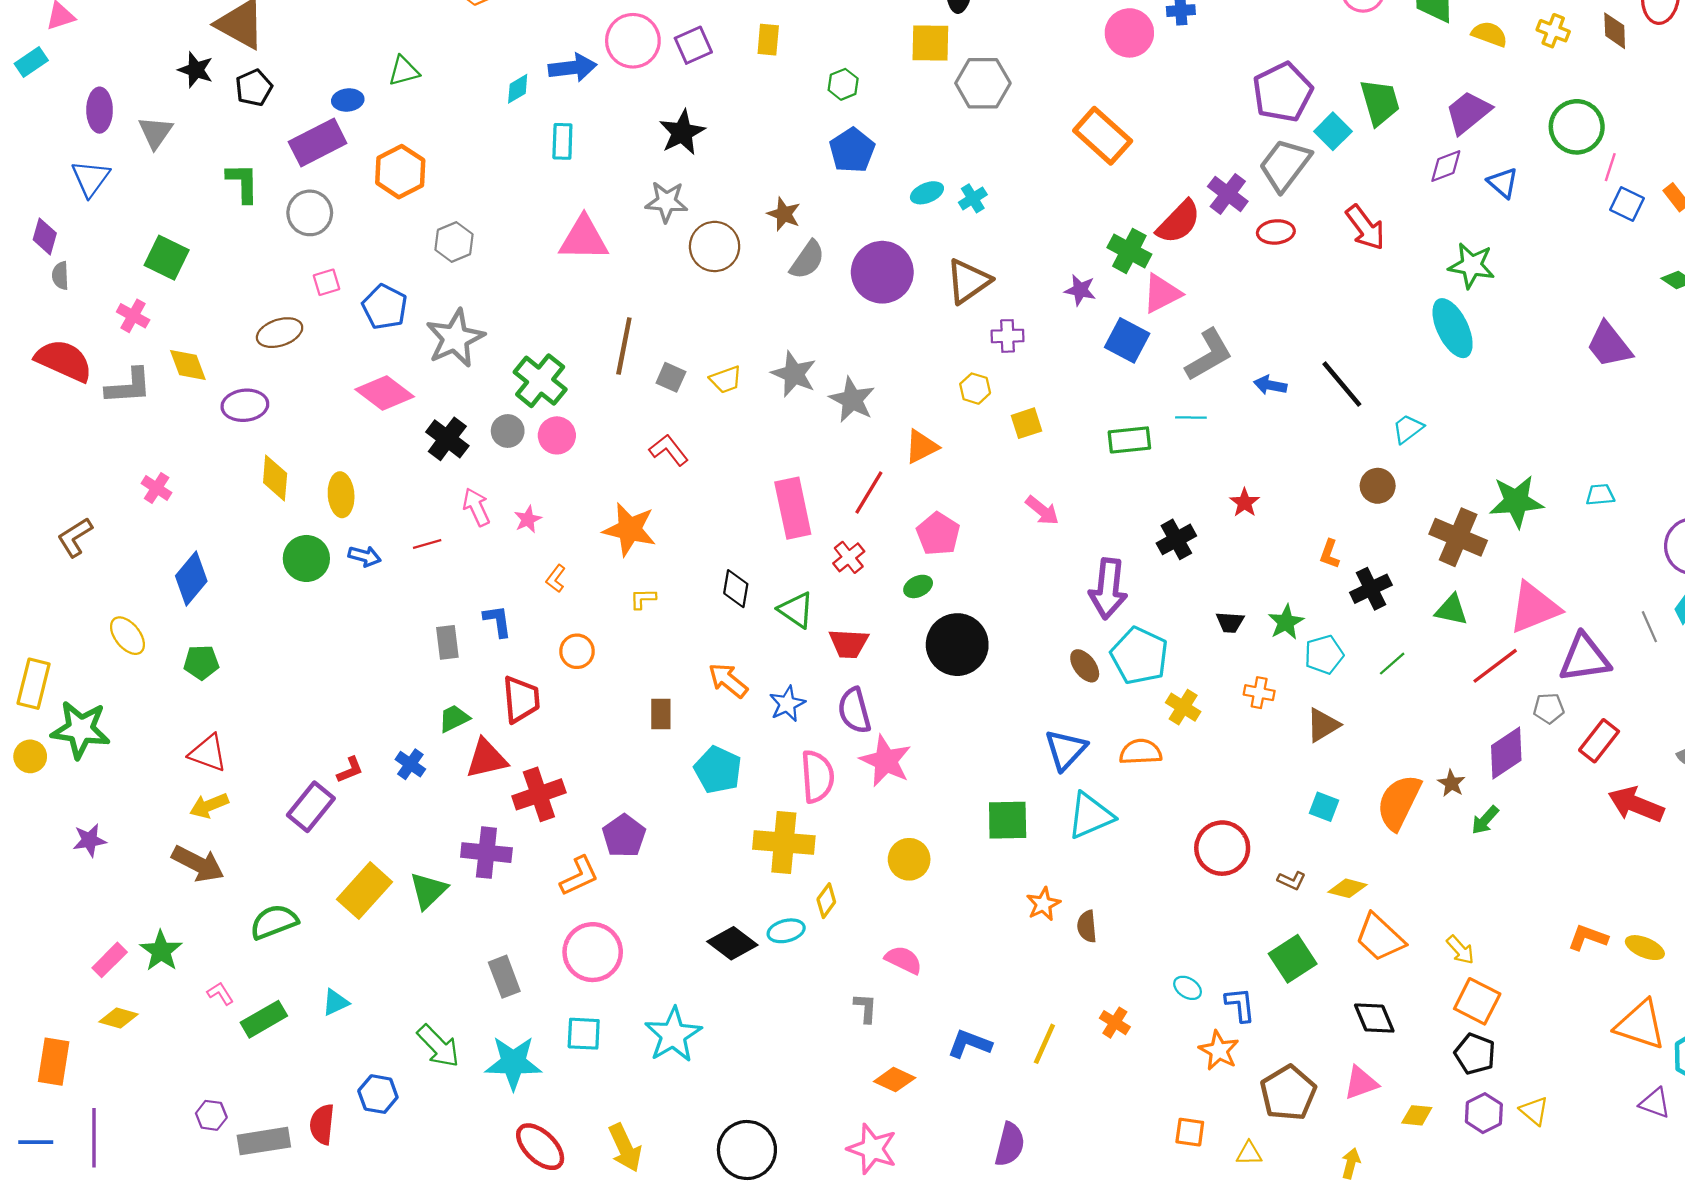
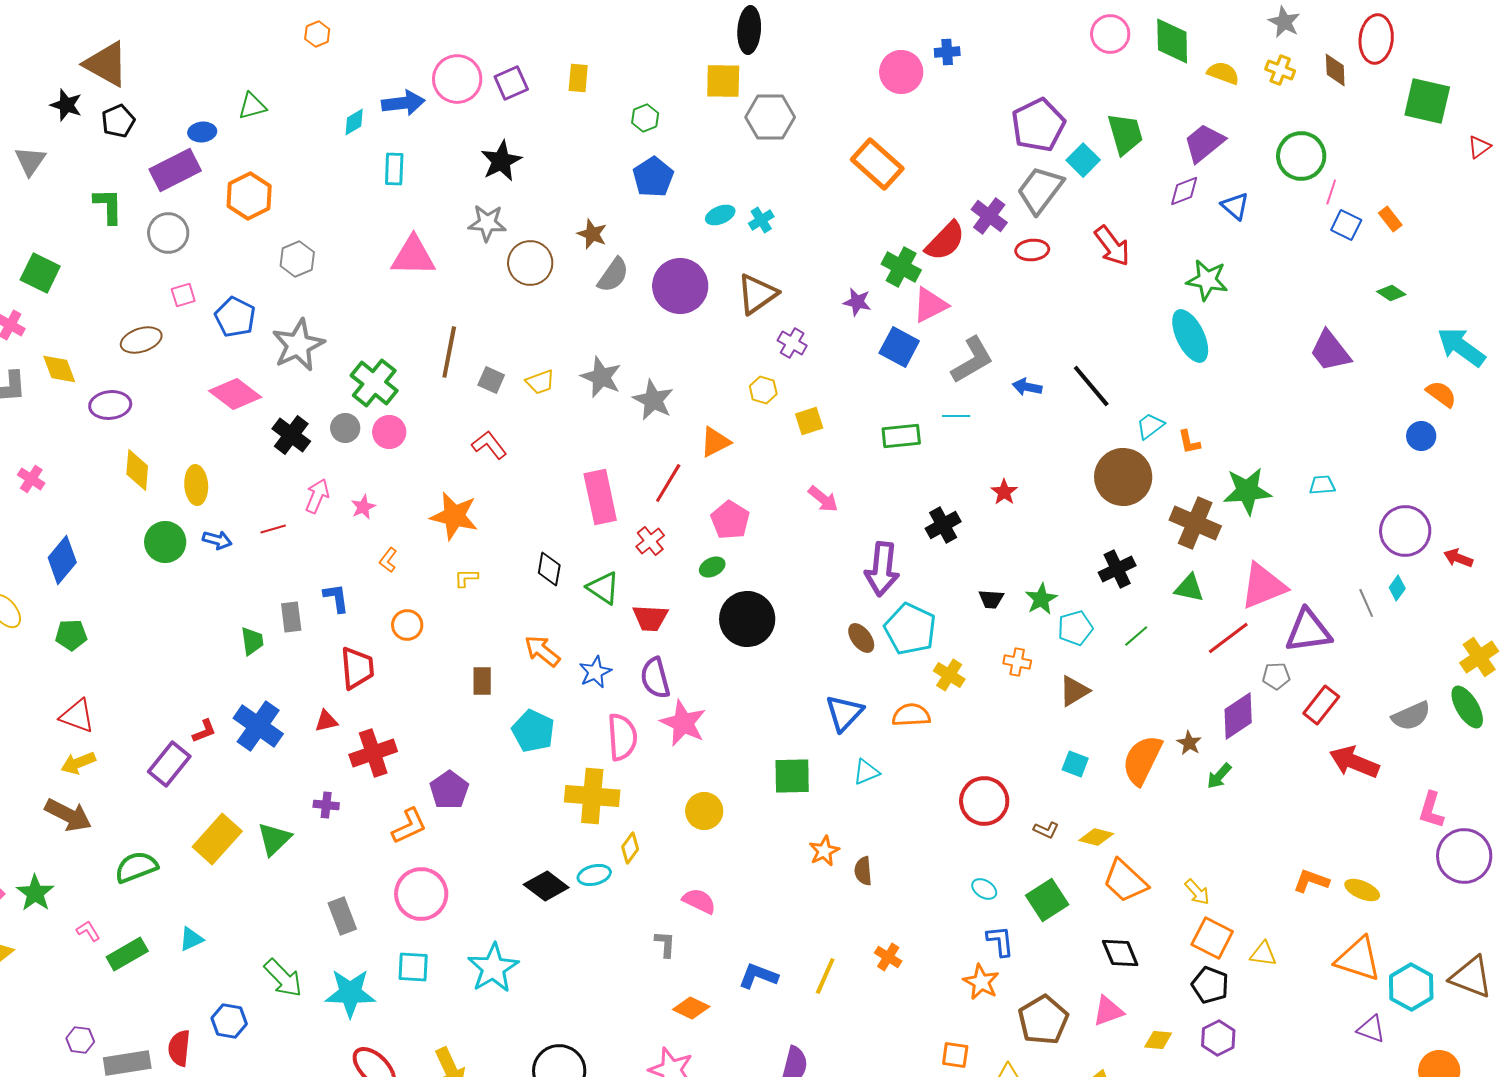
purple cross: (1008, 336) -> (792, 343), turned 32
brown circle: (1378, 486) -> (1123, 477), size x1.8
pink arrow: (476, 507) -> (317, 496), turned 48
orange L-shape: (1330, 554) -> (1189, 442), moved, turned -32
green trapezoid: (454, 718) -> (252, 641), moved, turned 108
red triangle: (486, 759) -> (326, 721), size x0.6
blue cross: (410, 764) -> (258, 726), size x1.8
cyan triangle: (1090, 816) -> (866, 772), size x0.6
purple cross: (486, 853) -> (326, 805), size x0.6
cyan ellipse: (1188, 988) -> (984, 889), moved
yellow triangle: (1534, 1111) -> (1263, 954), moved, turned -32

